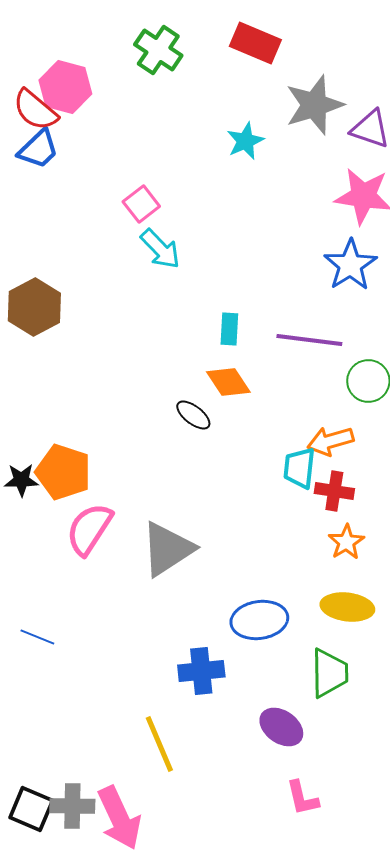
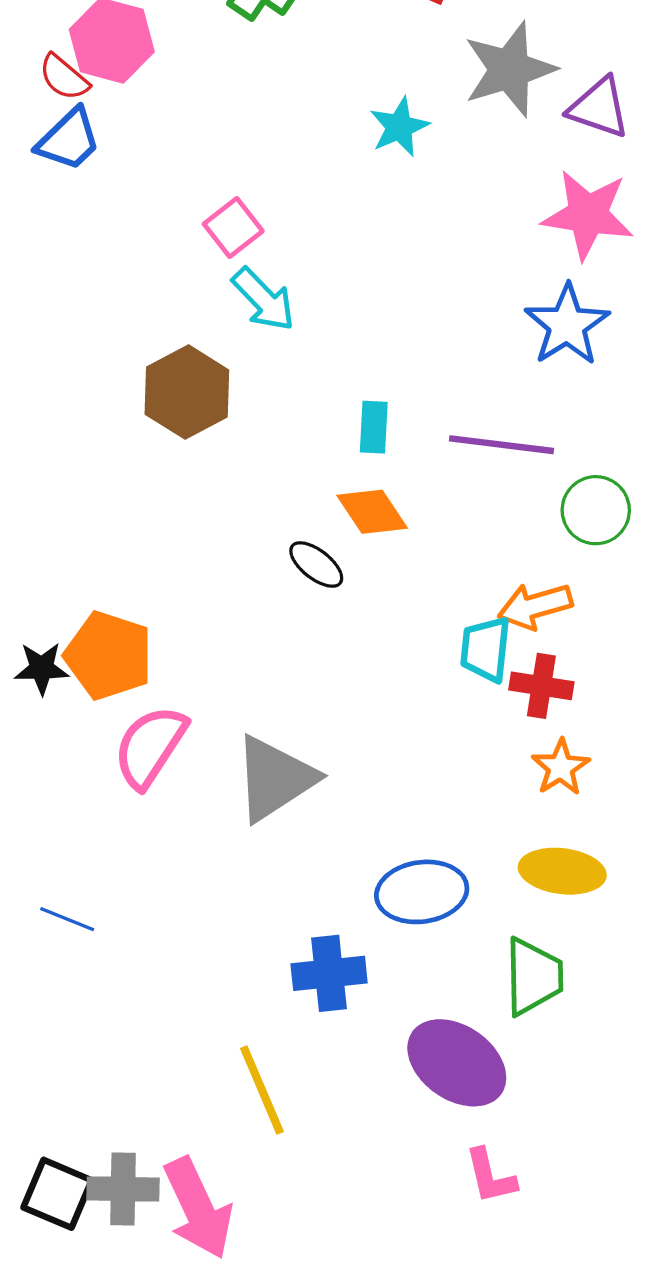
red semicircle: (35, 110) -> (64, 77), size x0.7
brown hexagon: (34, 307) -> (187, 392), moved
purple ellipse: (281, 727) -> (457, 1063), size x1.4

